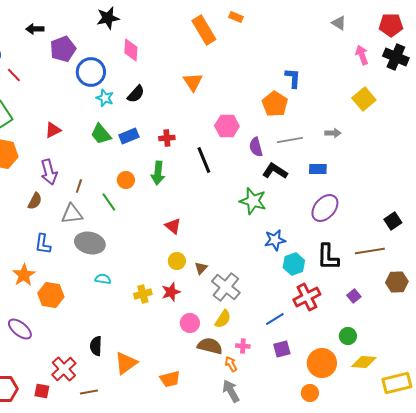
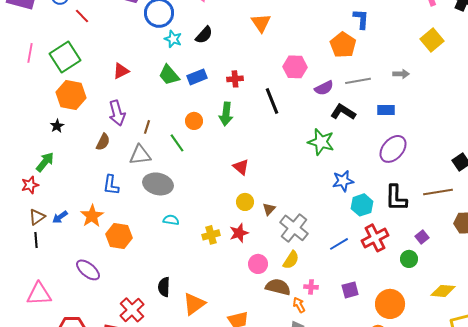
purple semicircle: (256, 147) -> (324, 88), turned -102
blue line: (275, 319) -> (339, 244), moved
green circle: (348, 336) -> (409, 259), moved
yellow diamond: (364, 362) -> (443, 291), moved

